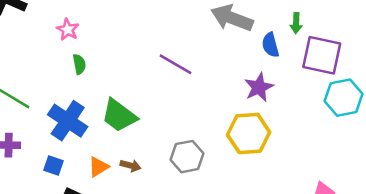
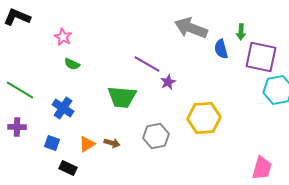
green semicircle: (79, 64) -> (72, 64), turned 126
purple star: (259, 87) -> (168, 82), moved, size x0.7
green trapezoid: (119, 116) -> (122, 97), moved, turned -32
blue cross: (68, 121) -> (63, 108), size x0.7

